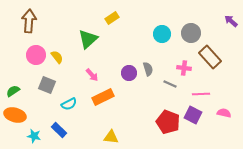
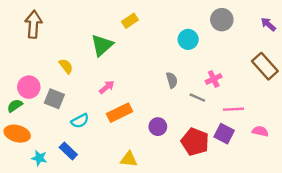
gray circle: (191, 33) -> (222, 20), moved
pink circle: (36, 55) -> (29, 87), moved
brown rectangle: (210, 57) -> (265, 66), moved
pink cross: (184, 68) -> (214, 79), turned -32
purple circle: (129, 73) -> (158, 127), moved
pink arrow: (92, 75) -> (107, 87), turned -88

